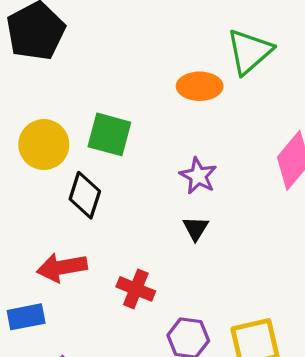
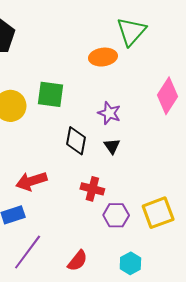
black diamond: (85, 195) -> (76, 141), moved
red cross: (136, 289) -> (92, 189), moved

